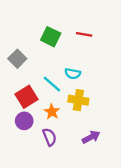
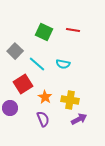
cyan line: (52, 84) -> (37, 64), moved
yellow cross: (78, 100) -> (70, 100), moved
purple circle: (24, 121) -> (10, 108), moved

